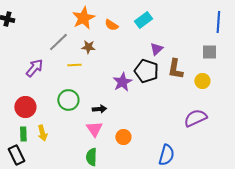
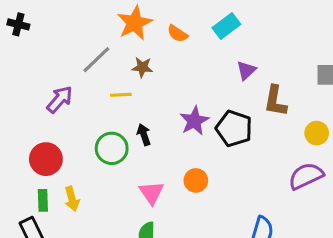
black pentagon: (146, 71) -> (234, 128), moved
yellow circle: (202, 81) -> (317, 133), moved
black arrow: (99, 109) -> (144, 135), moved, turned -104
orange circle: (123, 137) -> (196, 180), moved

